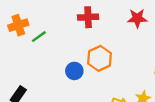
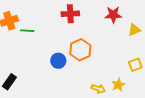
green line: (39, 37) -> (27, 31), turned 40

